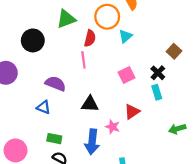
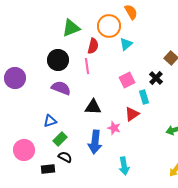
black circle: (33, 40) -> (58, 60), moved
cyan rectangle: (157, 92) -> (144, 97), moved
blue triangle: (44, 107) -> (50, 121), moved, turned -40
green rectangle: (54, 139) -> (60, 139), turned -56

